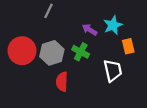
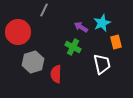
red circle: (22, 51) -> (18, 32), moved
gray hexagon: (52, 53) -> (33, 62), moved

